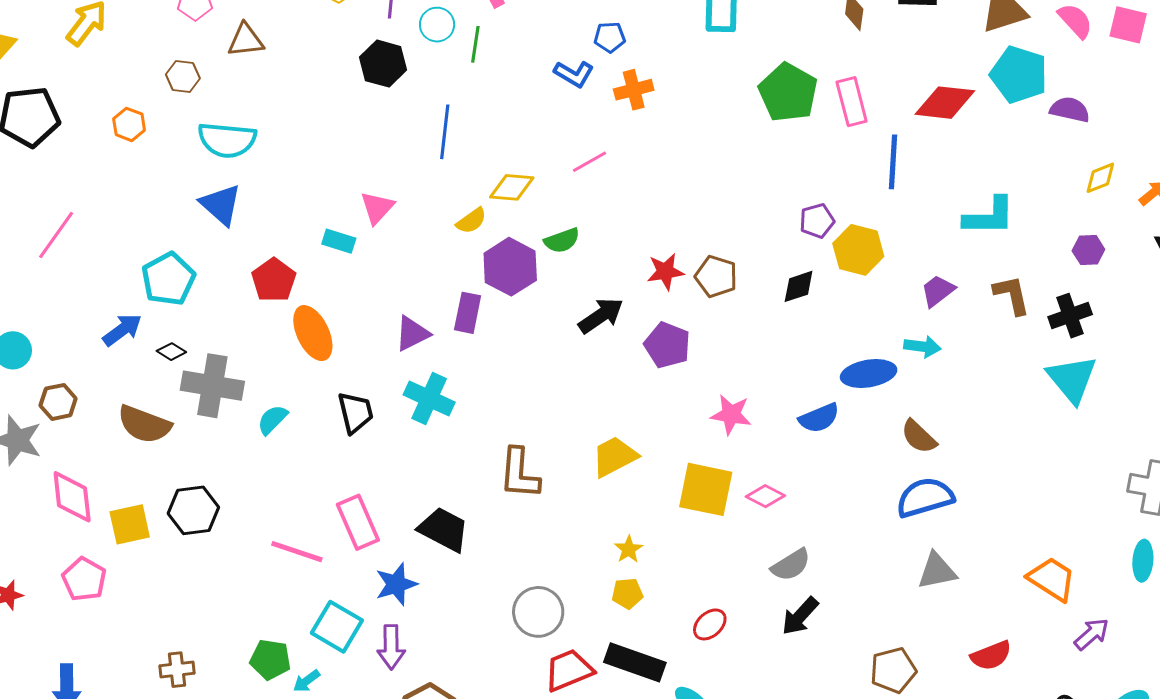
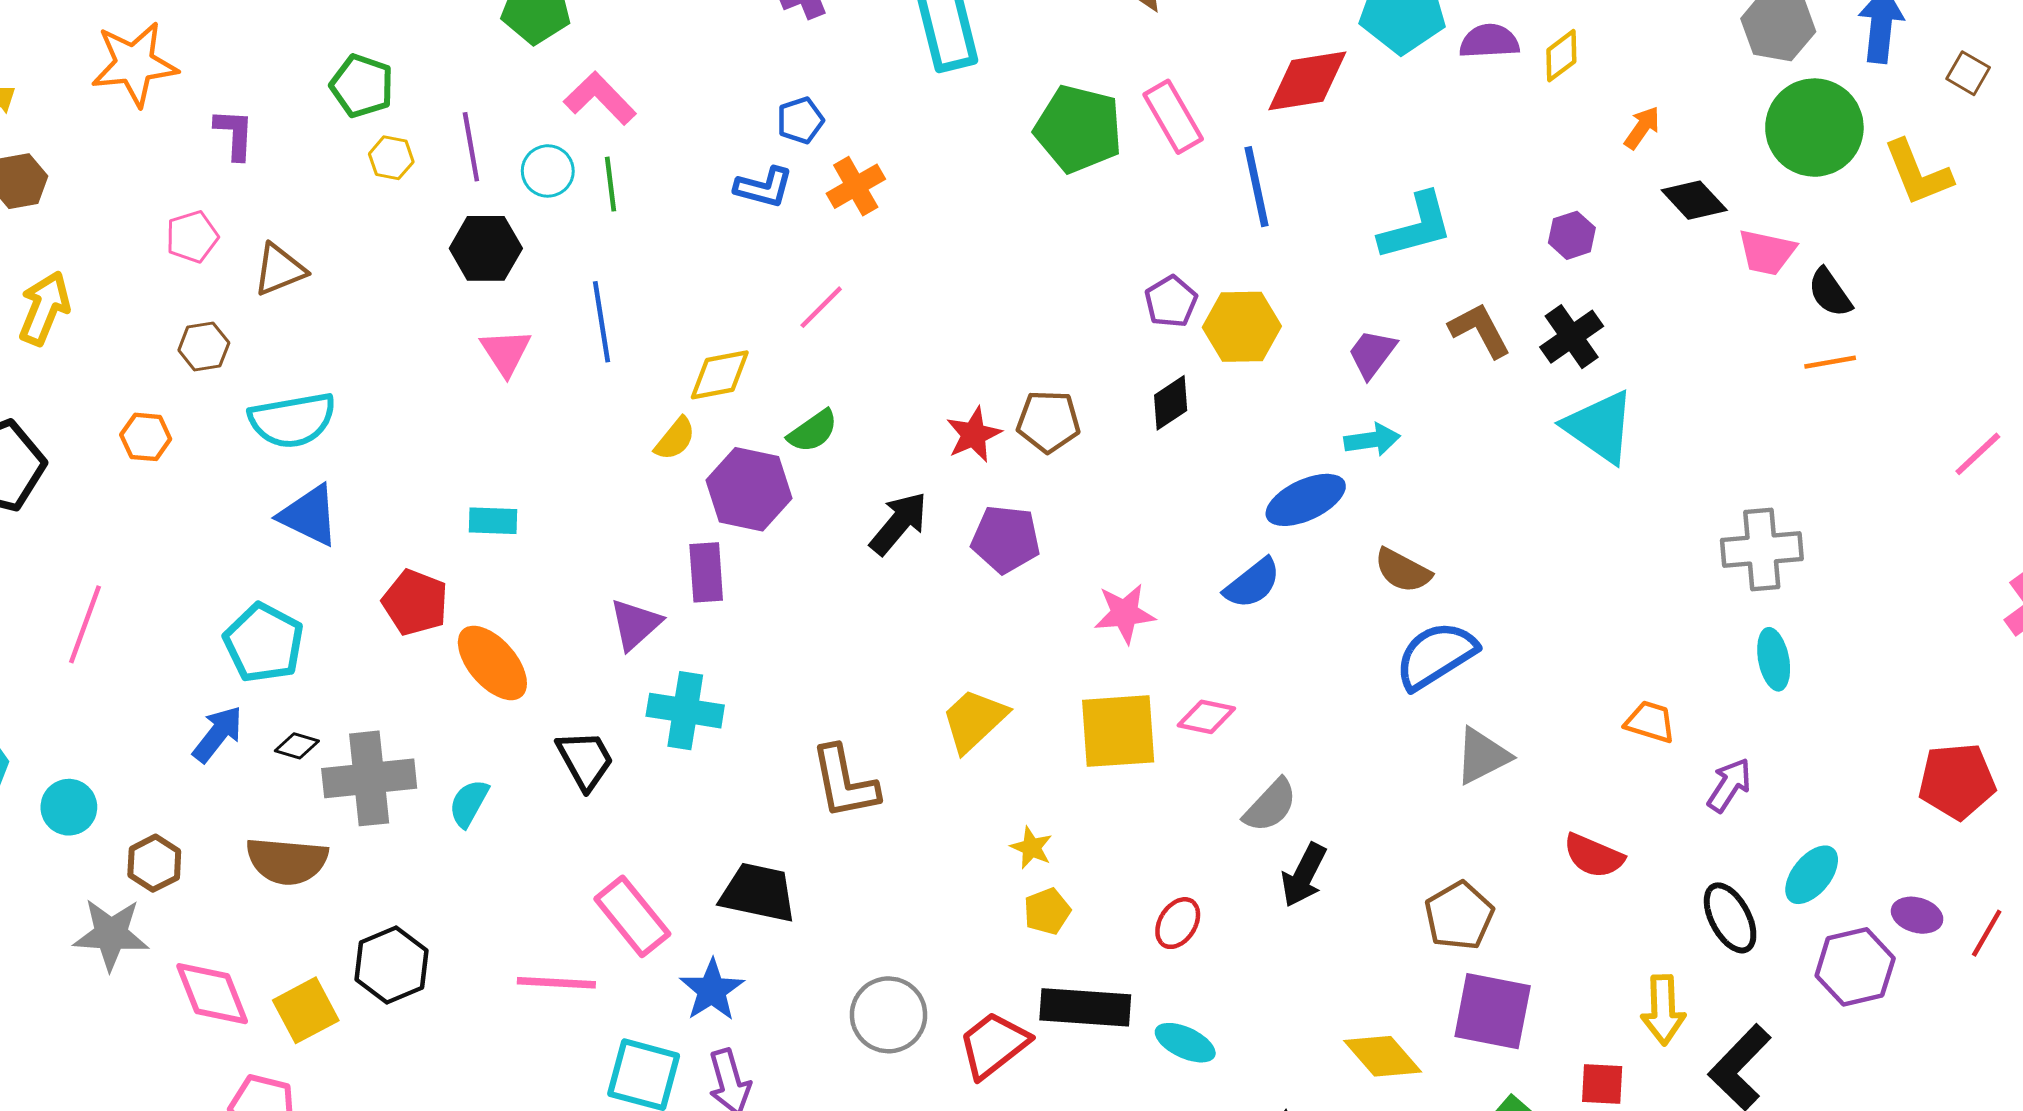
yellow diamond: (1100, 178) -> (1561, 56), moved
pink triangle: (377, 208) -> (506, 352), moved
orange trapezoid: (1052, 579) -> (1650, 722), size x0.7
gray circle: (538, 612) -> (889, 1015), moved
red semicircle: (991, 656) -> (1594, 856), turned 60

